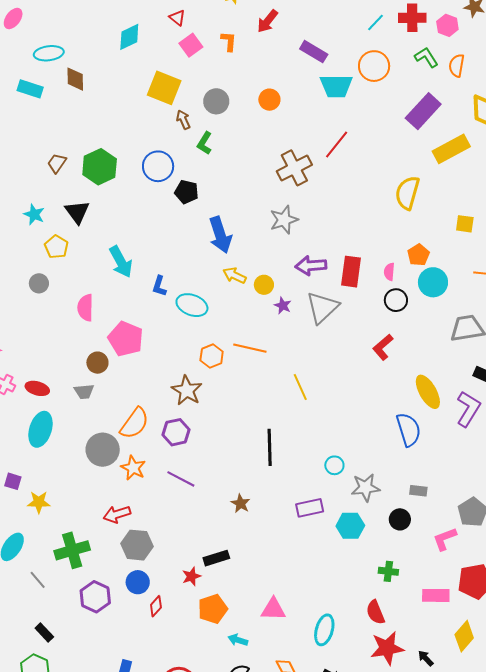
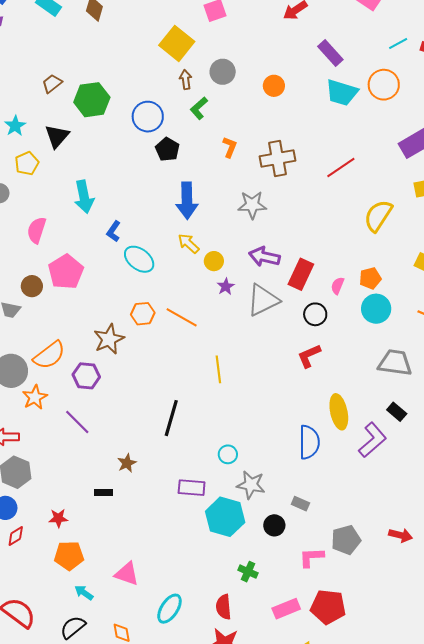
orange L-shape: (229, 41) -> (230, 147), moved
red line: (337, 144) -> (341, 168), moved
black circle: (396, 300) -> (315, 314), moved
cyan hexagon: (350, 526) -> (225, 517), size x1.4
black rectangle: (216, 558) -> (103, 493), moved, size x0.7
pink rectangle: (436, 595) -> (286, 609), turned -40

